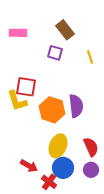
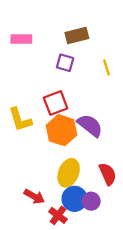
brown rectangle: (65, 30) -> (77, 36), turned -66
red square: (26, 87) -> (56, 103), moved, turned -30
purple semicircle: (76, 106) -> (90, 125), turned -45
purple circle: (91, 170) -> (91, 201), moved

